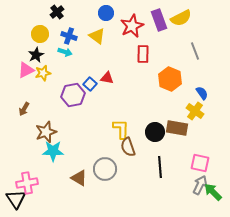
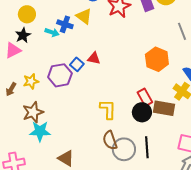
blue cross: (69, 36) -> (65, 24), moved
red rectangle: (143, 54) -> (145, 97), moved, turned -30
yellow star: (43, 73) -> (31, 81), moved
brown semicircle: (128, 147) -> (110, 140), moved
gray circle: (105, 169) -> (124, 149), moved

